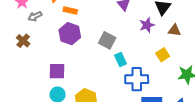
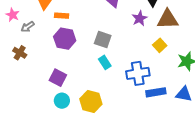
brown triangle: (174, 30) -> (168, 19), size x1.6
cyan rectangle: (120, 60) -> (105, 62), moved
purple square: (57, 71) -> (58, 78), turned 36

